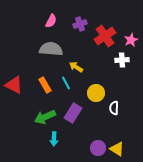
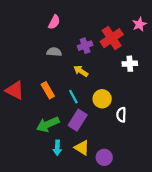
purple cross: (80, 24) -> (85, 46), moved
pink star: (131, 40) -> (139, 24), moved
gray semicircle: (51, 49) -> (54, 52), size x0.6
cyan line: (66, 83) -> (73, 97), moved
yellow triangle: (117, 149) -> (82, 148), moved

